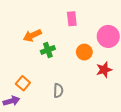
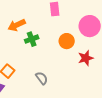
gray semicircle: (58, 91) -> (42, 78), turned -40

